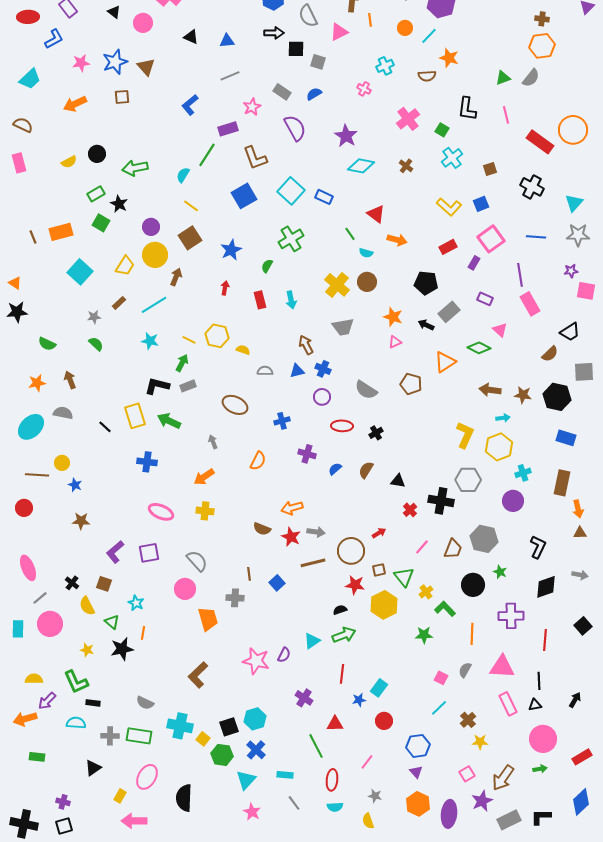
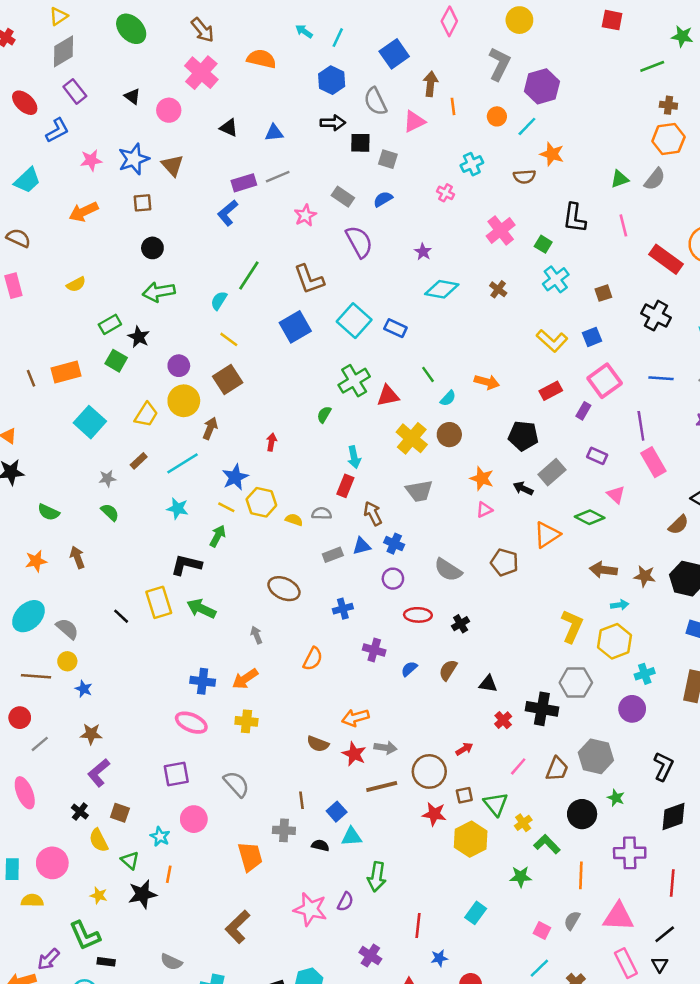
red ellipse: (28, 17) -> (25, 103), turned 45
purple rectangle: (228, 129) -> (244, 183), moved
purple star: (346, 136) -> (423, 252), size x0.6
black circle: (97, 154) -> (152, 248), moved
red triangle: (376, 214) -> (388, 396), moved, turned -48
blue star: (231, 250) -> (235, 477), moved
cyan semicircle: (366, 253) -> (448, 398), turned -64
red rectangle: (260, 300) -> (345, 486), moved, turned 36
gray semicircle: (265, 371) -> (322, 513), moved
gray rectangle: (188, 386) -> (333, 555), moved
gray semicircle: (63, 413) -> (67, 629), moved, turned 30
blue cross: (147, 462) -> (203, 681), moved
purple L-shape: (115, 552) -> (99, 773), moved
pink circle: (185, 589) -> (194, 819), moved
gray line: (40, 598) -> (40, 744), moved
black semicircle: (340, 610) -> (320, 845), moved, turned 32
green arrow: (344, 635) -> (377, 877), moved, turned 120
cyan triangle: (312, 641) -> (352, 837), moved, turned 30
yellow semicircle: (34, 679) -> (32, 900), moved
black line: (539, 681) -> (665, 934), turned 54
cyan rectangle: (379, 688) -> (476, 913), moved
black triangle: (535, 705) -> (660, 964), turned -48

